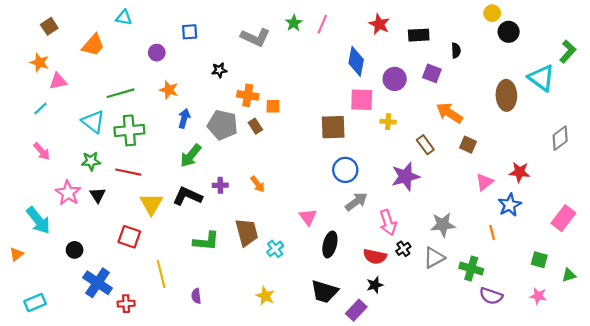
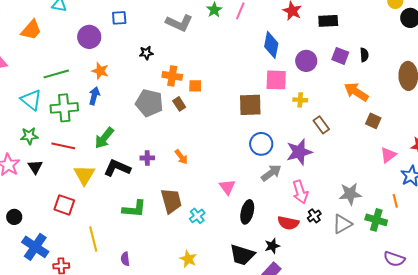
black semicircle: (456, 50) -> (364, 55), moved
purple circle: (157, 53) -> (89, 37), size x1.5
blue arrow: (184, 118) -> (94, 96), moved
brown rectangle: (425, 145) -> (321, 125), moved
green arrow: (191, 156) -> (104, 138), moved
purple star: (406, 176) -> (299, 152), moved
green cross: (471, 269) -> (376, 220), moved
black star: (375, 285) -> (272, 246), moved

